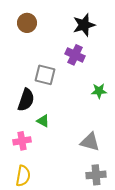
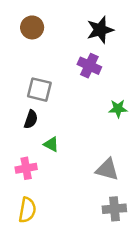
gray square: (45, 75) -> (39, 90), moved
black semicircle: (26, 100) -> (31, 119), size x0.7

